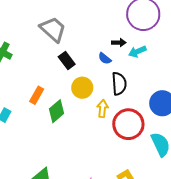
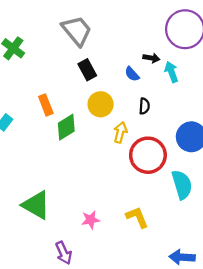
cyan arrow: (137, 52) -> (171, 72), turned 84
black semicircle: (119, 84) -> (144, 106), size x0.6
orange rectangle: (37, 95) -> (46, 105), turned -60

